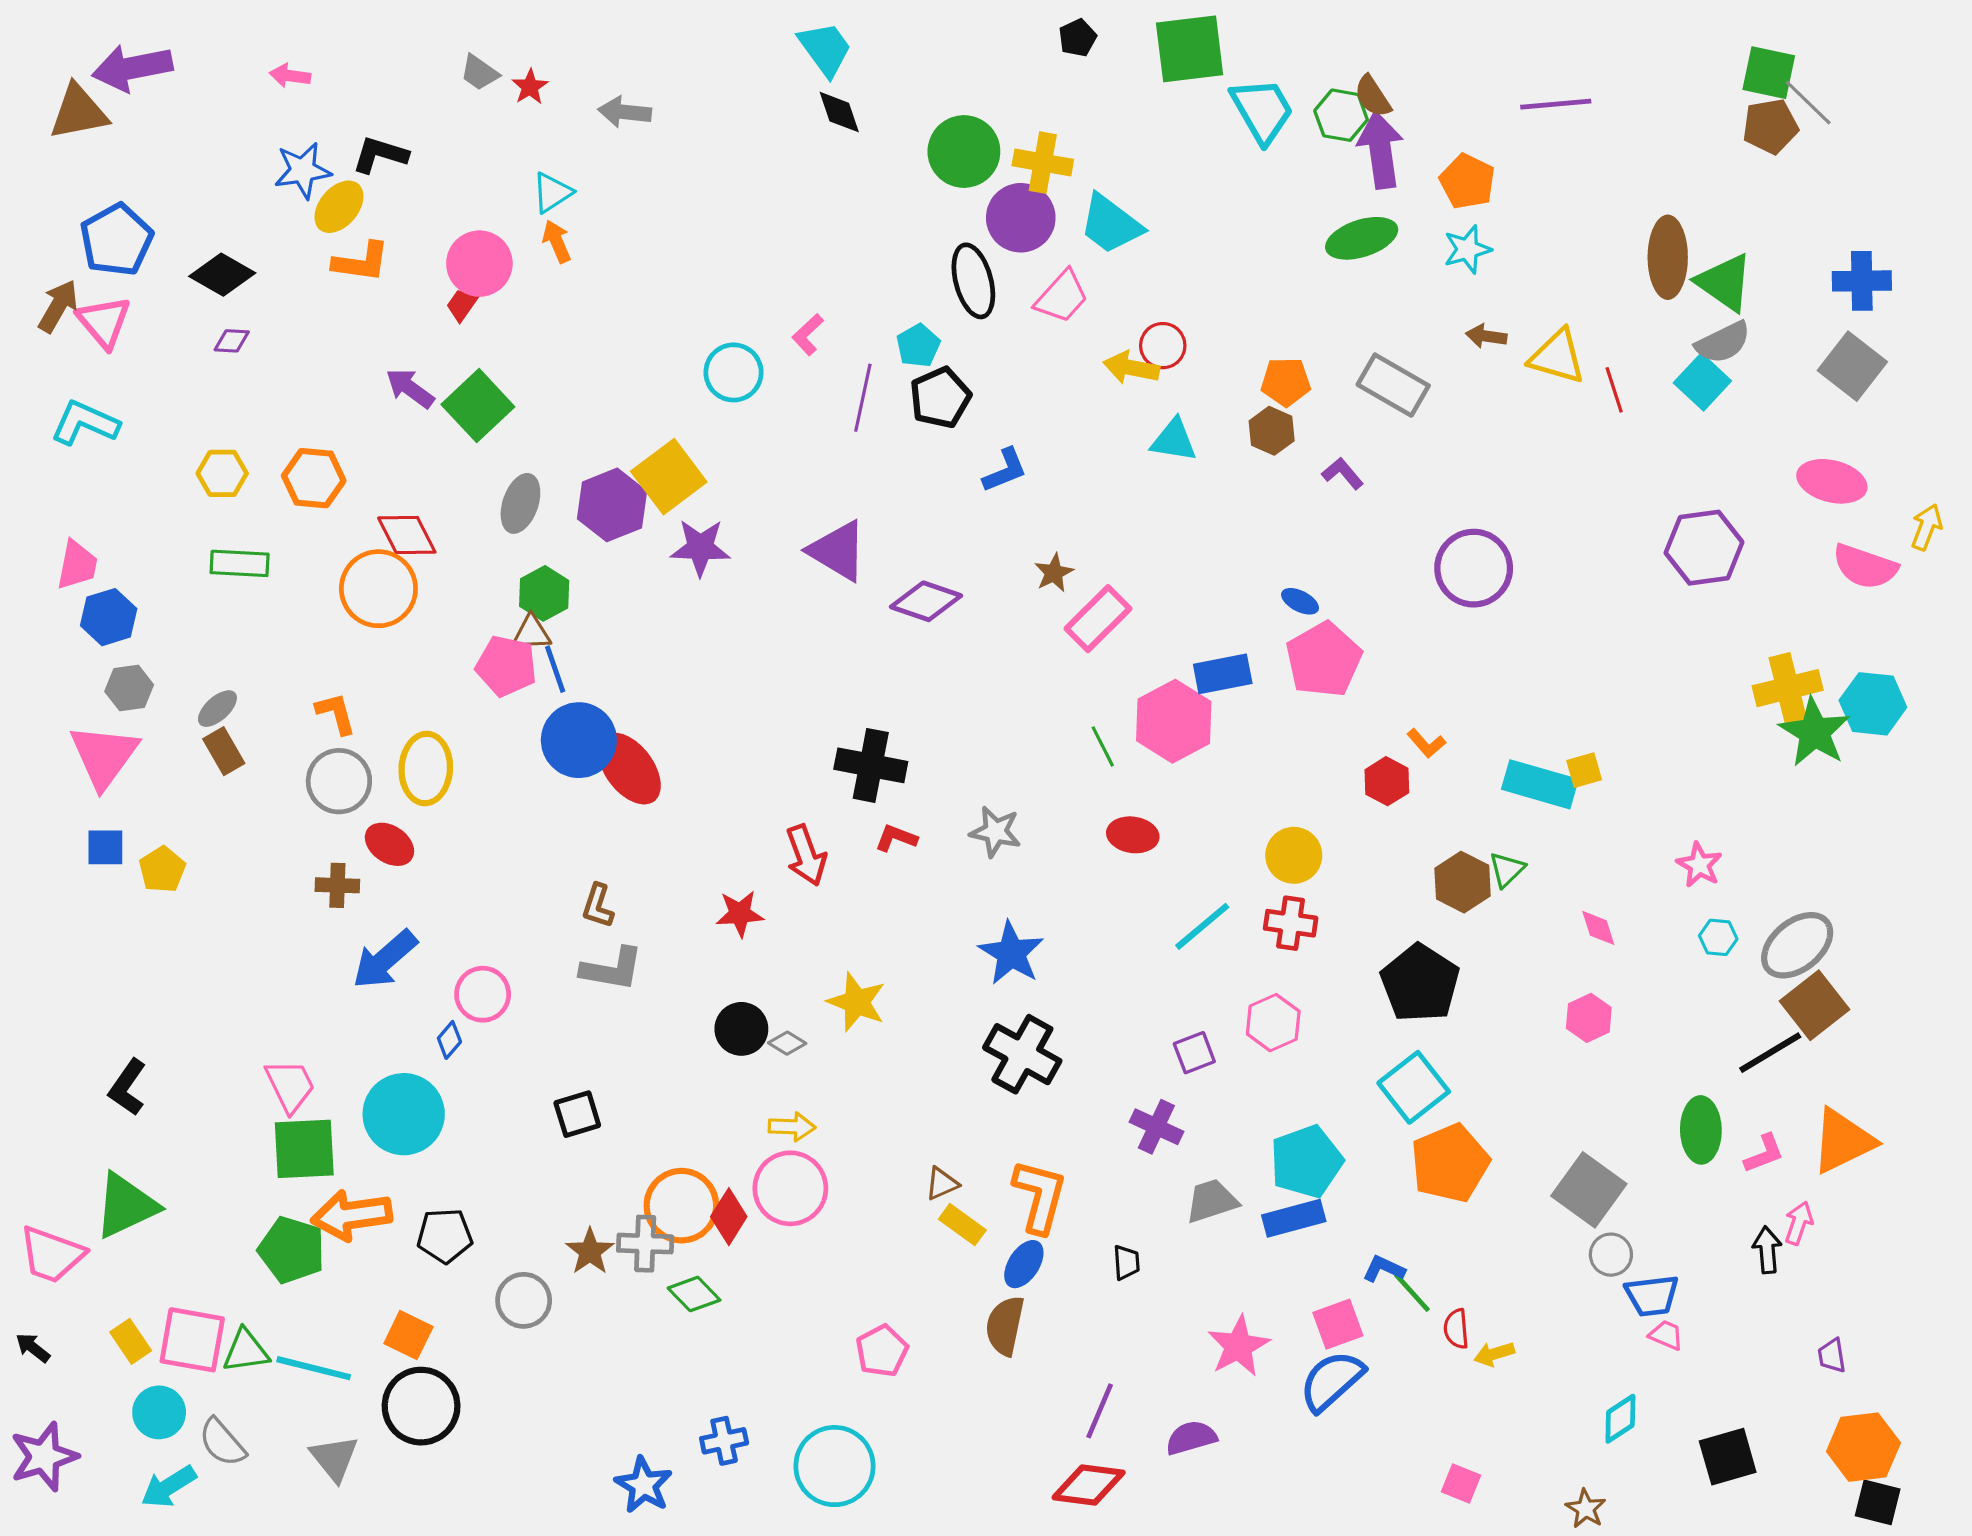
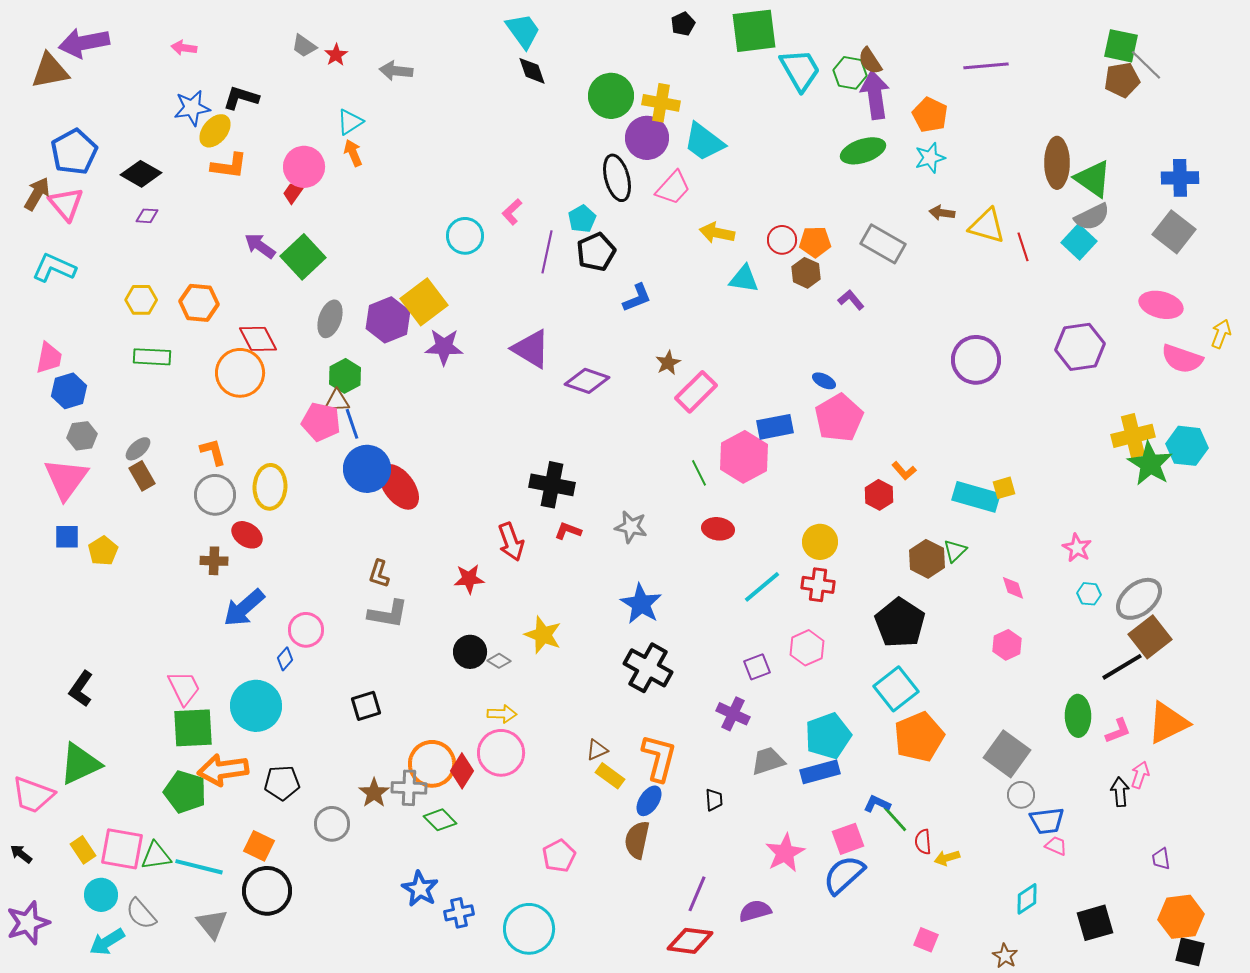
red circle: (1163, 346) -> (782, 240), moved
purple circle: (1474, 568) -> (976, 360), moved
blue star: (644, 1485) -> (420, 889), moved

